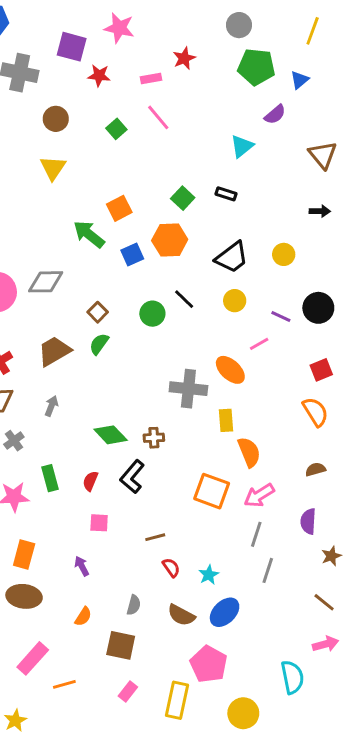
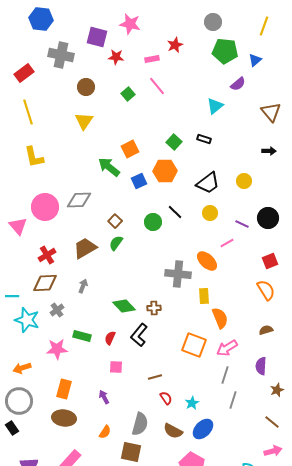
green rectangle: (50, 478) -> (82, 336), turned -60
gray semicircle: (134, 605) -> (140, 424), size x1.6

